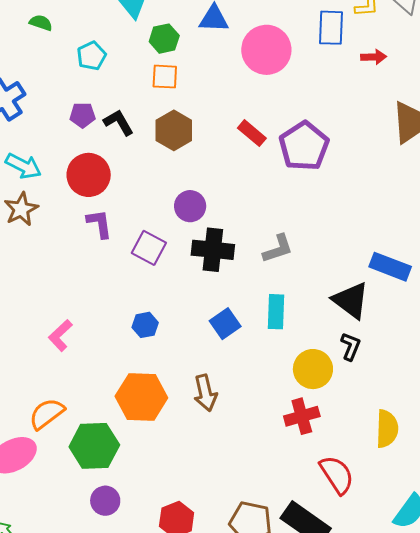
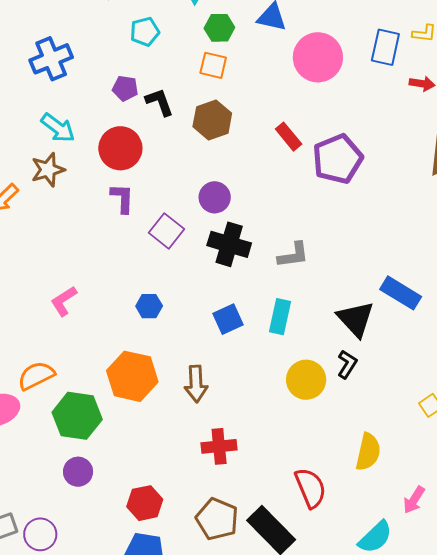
red cross: (302, 416) -> (219, 446), moved

